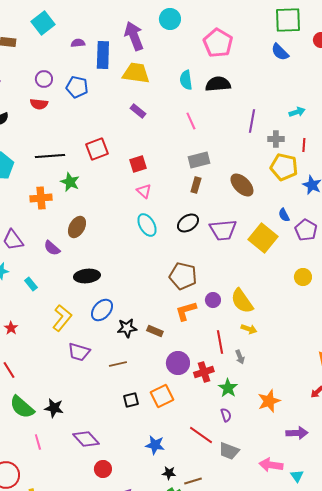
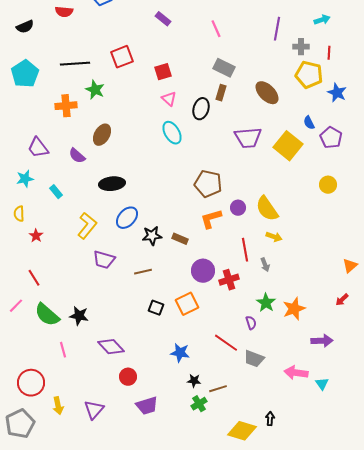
gray rectangle: (199, 160) -> (224, 68), turned 40
black ellipse: (188, 223) -> (201, 109), moved, turned -40
green star: (228, 388) -> (266, 303), moved
black square: (131, 400) -> (156, 308), turned 35

